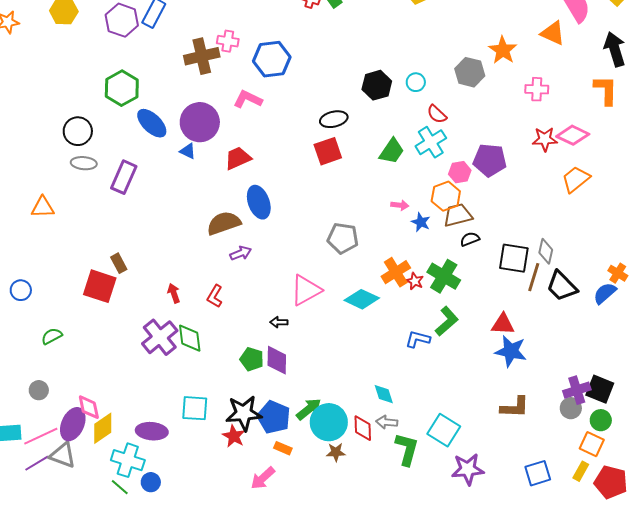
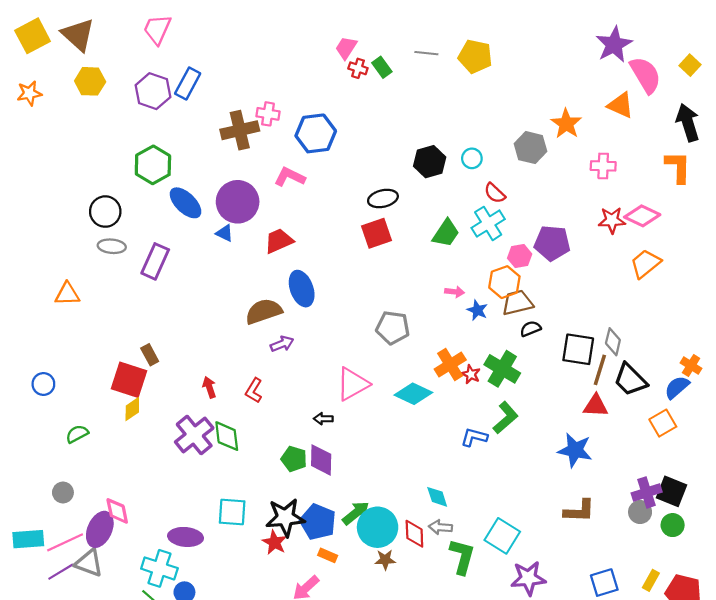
red triangle: (503, 324) -> (596, 406), moved
yellow diamond: (103, 428) -> (132, 409), moved, size x0.7
orange square: (592, 444) -> (663, 423), moved, turned 35

